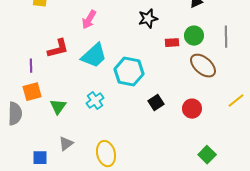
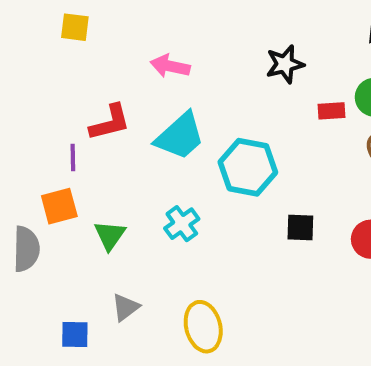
pink arrow: (89, 20) -> (170, 66), turned 72
purple line: (31, 66) -> (73, 158), moved
black square: (156, 103) -> (300, 228), turned 35

